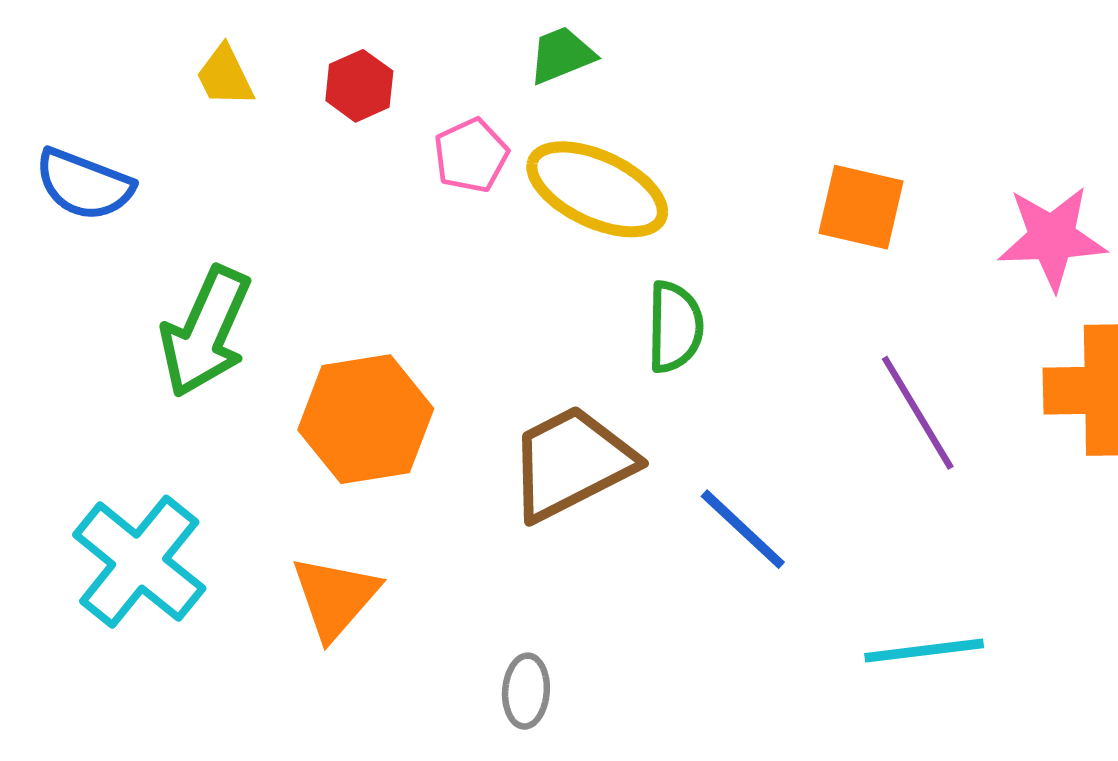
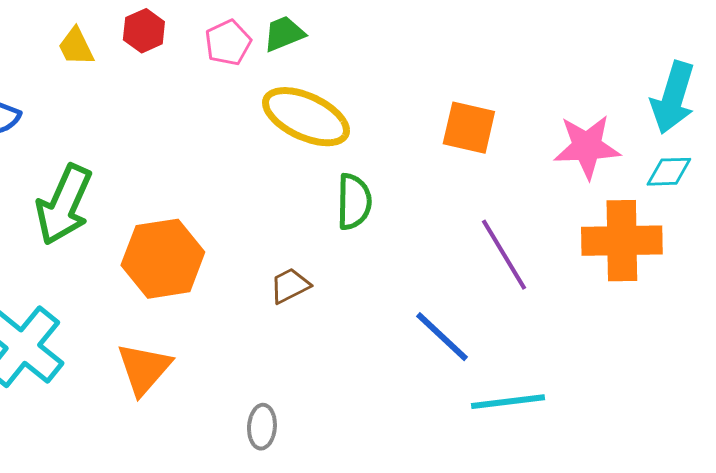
red hexagon: (359, 86) -> (144, 31), moved
pink pentagon: (471, 155) -> (228, 43), moved
brown trapezoid: (571, 463) -> (290, 286), size x0.5
blue line: (743, 529) -> (442, 337), moved

